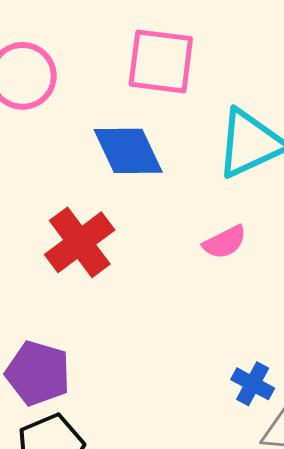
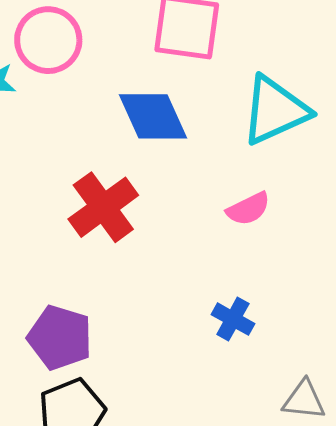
blue cross: (253, 384) -> (233, 319), moved

